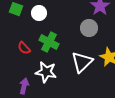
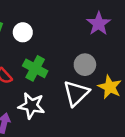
gray circle: (89, 28) -> (85, 65), moved

